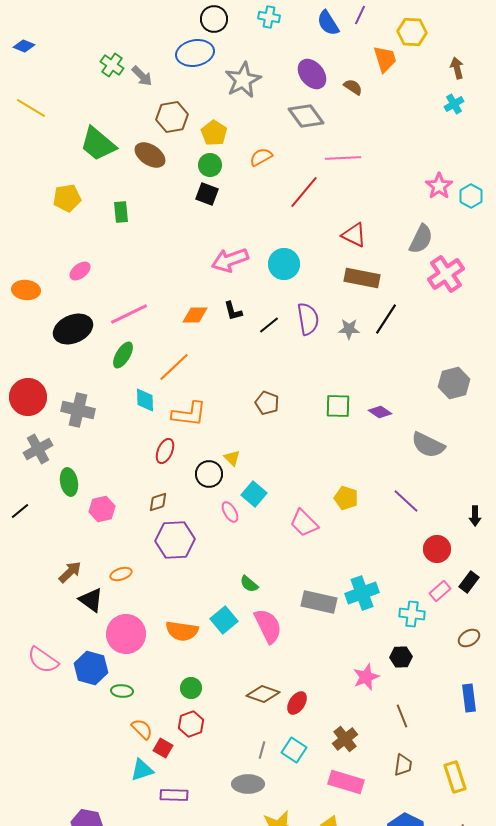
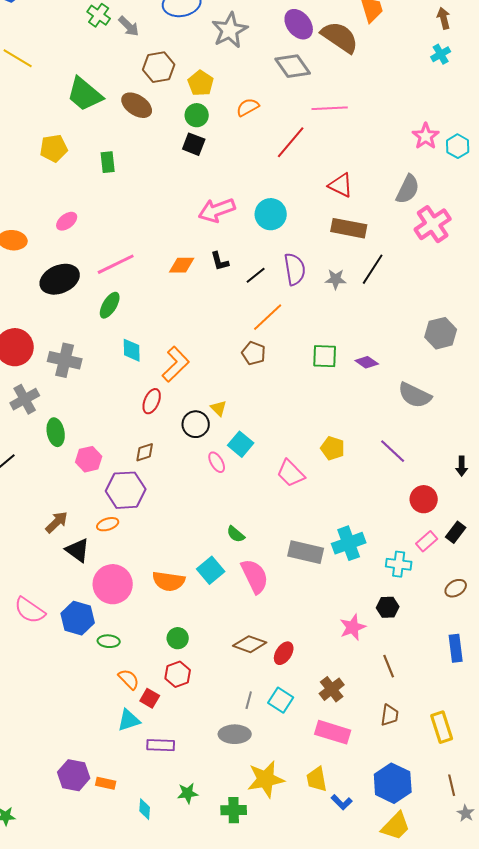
brown semicircle: (353, 87) -> (340, 37), size x2.0
orange line: (174, 367) -> (268, 317), moved
orange L-shape: (189, 414) -> (176, 364), turned -51
purple hexagon: (175, 540) -> (126, 490), moved

